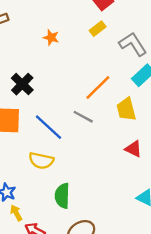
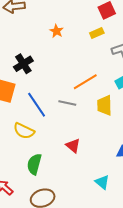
gray line: (83, 117) -> (67, 103), turned -30
red triangle: (133, 149) -> (73, 146), moved

